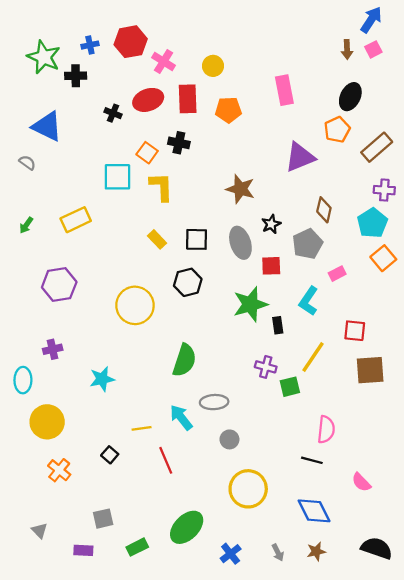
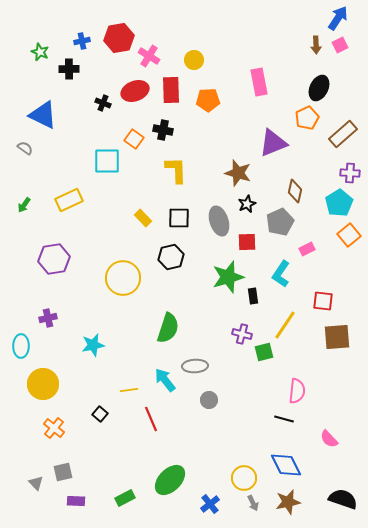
green star: (44, 57) -> (40, 52), size x0.6
yellow L-shape: (161, 187) -> (176, 170), moved
brown star: (240, 189) -> (238, 173), moved
yellow circle: (248, 489) -> (244, 478), moved, size x0.7
gray square: (103, 519) -> (63, 472), moved
brown star: (316, 551) -> (288, 502), size x1.4

